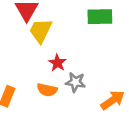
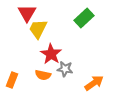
green rectangle: (100, 17) -> (84, 18), turned -42
red star: (57, 63) -> (51, 54), size x1.5

